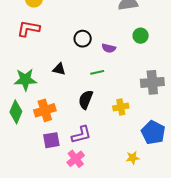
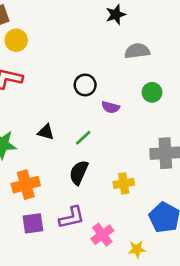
black circle: (83, 39) -> (85, 85), moved
green line: (97, 72) -> (83, 138), moved, turned -32
pink cross: (76, 159) -> (102, 235), moved

